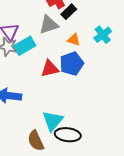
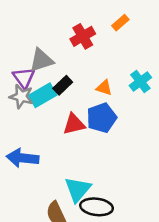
black rectangle: (69, 12) -> (63, 85), moved
gray triangle: (49, 25) -> (41, 60), moved

